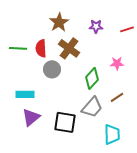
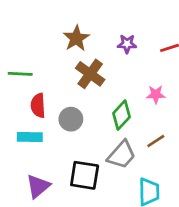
red semicircle: (41, 48) -> (38, 105), moved
gray circle: (52, 69) -> (71, 119), moved
purple triangle: (31, 117) -> (38, 186), moved

